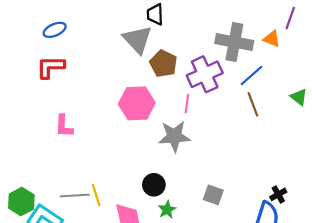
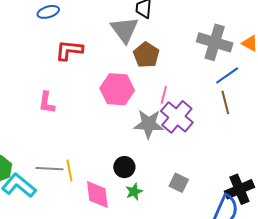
red L-shape: (50, 67) -> (69, 50), moved
purple cross: (205, 74) -> (177, 117), moved, turned -32
black cross: (278, 194) -> (239, 189), size x1.8

